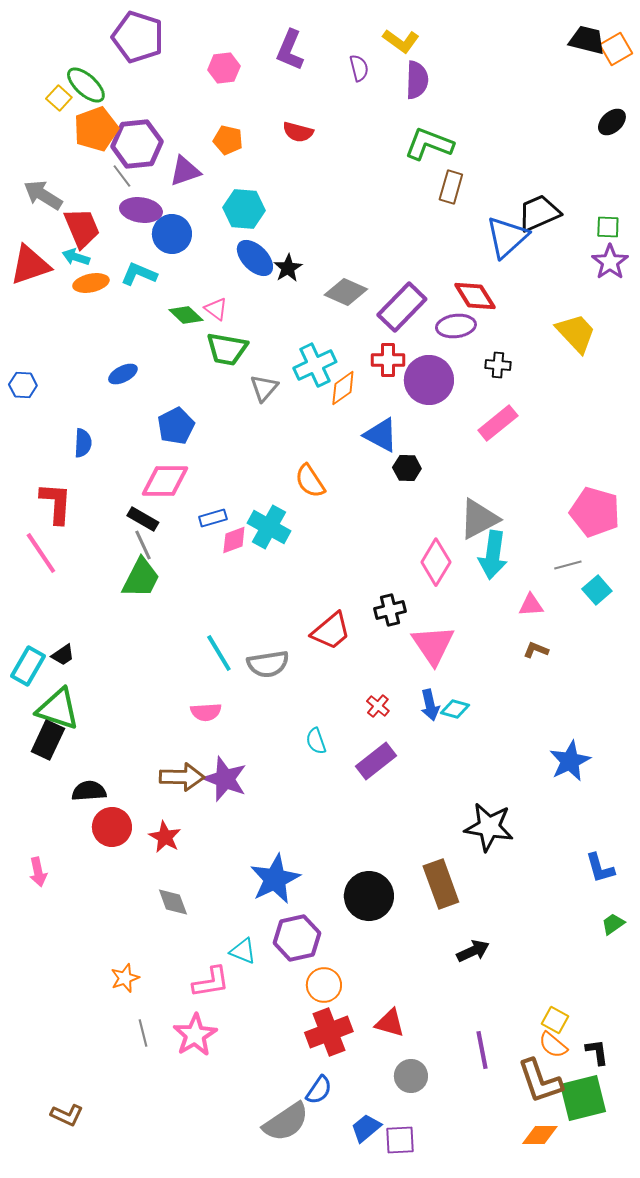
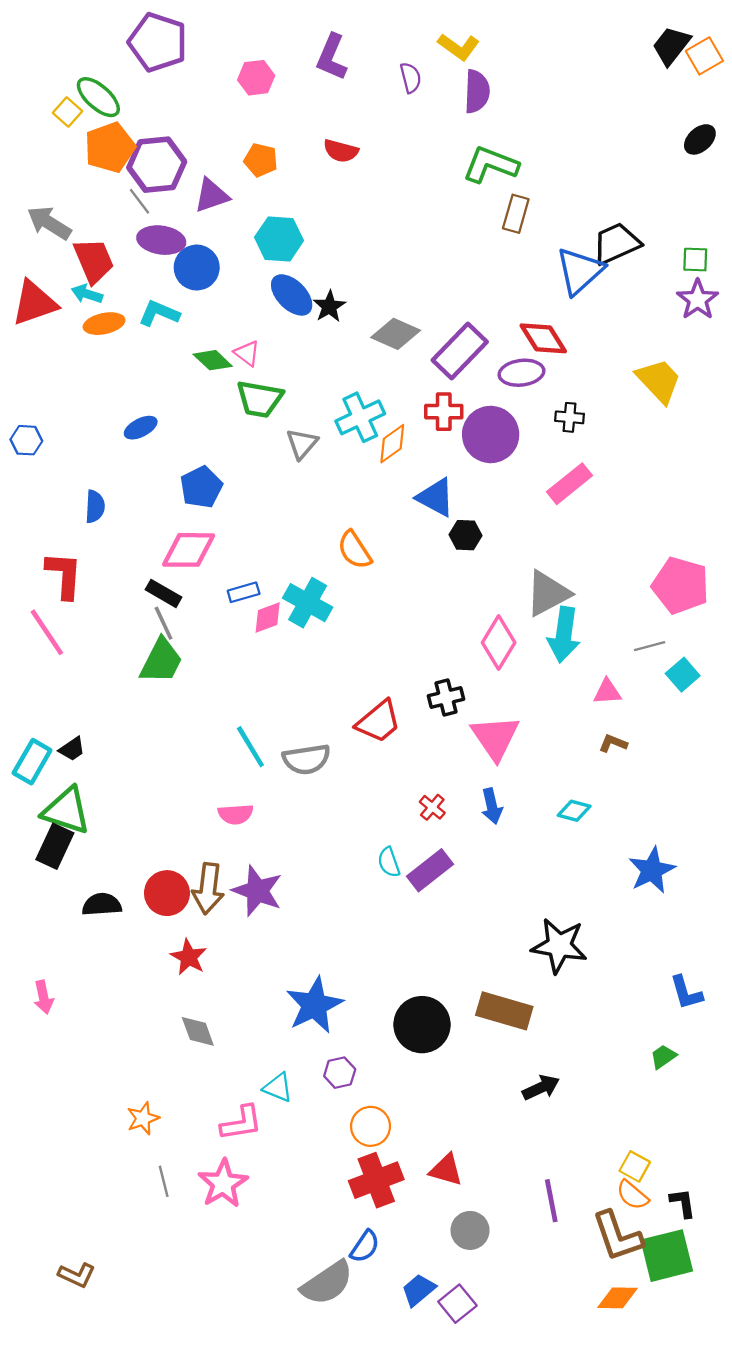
black trapezoid: (587, 40) -> (671, 46), turned -66
cyan diamond: (455, 709) -> (574, 811), moved
cyan semicircle: (316, 741) -> (389, 862), moved
brown arrow: (182, 777) -> (208, 888), turned 96
red circle: (112, 827) -> (167, 893), moved
brown rectangle: (441, 884) -> (504, 1011), turned -54
green trapezoid: (613, 924) -> (663, 1057), moved
purple hexagon: (297, 938) -> (340, 1073), size x0.6
purple square: (400, 1140) -> (457, 1304), turned -36

